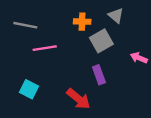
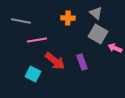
gray square: (101, 41) -> (98, 34), moved, turned -30
cyan square: (29, 89) -> (33, 74), moved
red arrow: (78, 99) -> (55, 61), moved

